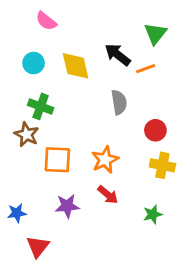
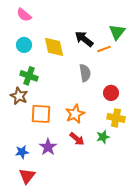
pink semicircle: (46, 21) -> (24, 15), moved
green triangle: (155, 34) -> (117, 32), moved
purple star: (67, 206) -> (48, 147), turned -30
blue star: (17, 213) -> (22, 152), moved
green star: (153, 214) -> (103, 137), moved

